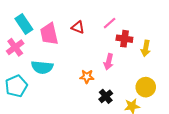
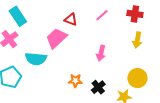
pink trapezoid: (49, 34) -> (56, 38), moved, turned 60
red cross: (124, 39) -> (135, 14), moved
orange star: (87, 77) -> (75, 81), moved

